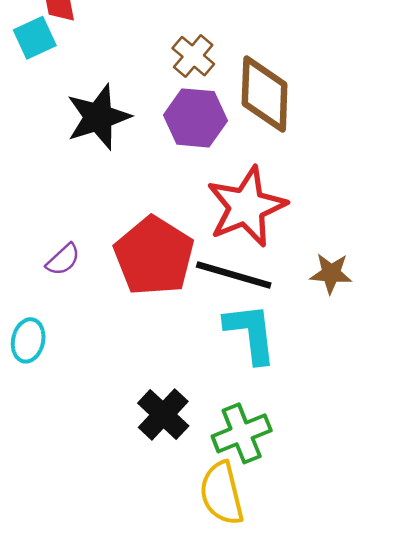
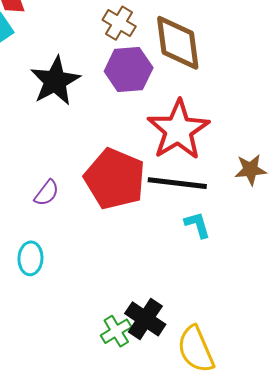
cyan L-shape: (251, 333) -> (197, 225), size x0.6
black cross: (163, 414) -> (145, 319), moved
green cross: (242, 433) -> (116, 331), moved, size x0.7

